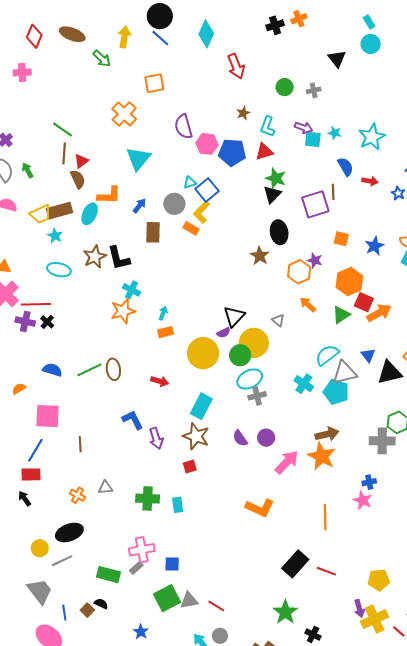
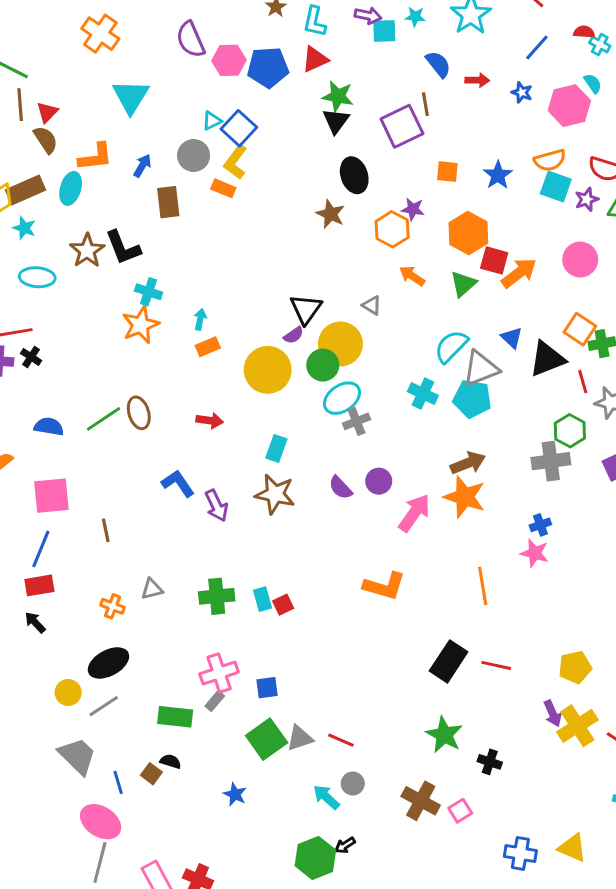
cyan rectangle: (201, 406) -> (276, 449), size x0.7
red square: (190, 466) -> (283, 605), moved

